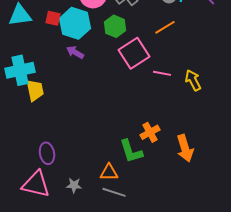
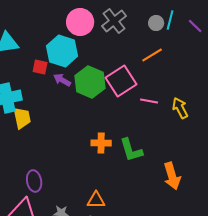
red square: (53, 18) -> (40, 67), moved
green hexagon: (115, 26) -> (90, 82), moved, size x1.4
orange cross: (150, 132) -> (101, 143), moved, turned 30
green L-shape: (131, 151) -> (131, 150), moved

